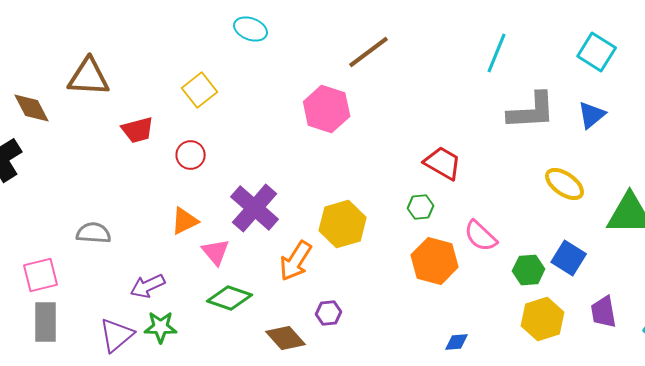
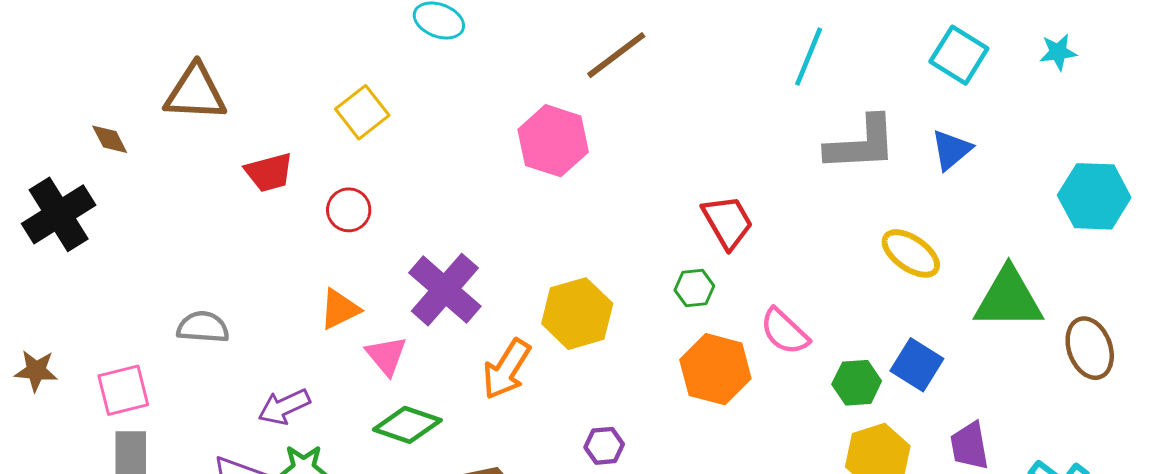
brown diamond: (32, 108) -> (110, 139), size x0.7
red trapezoid: (443, 163) -> (727, 222), turned 30
purple hexagon: (329, 313) -> (604, 446), moved

